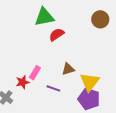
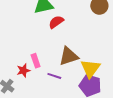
brown triangle: (68, 69) -> (69, 56), size x1.5
pink rectangle: (35, 73) -> (36, 61), turned -48

